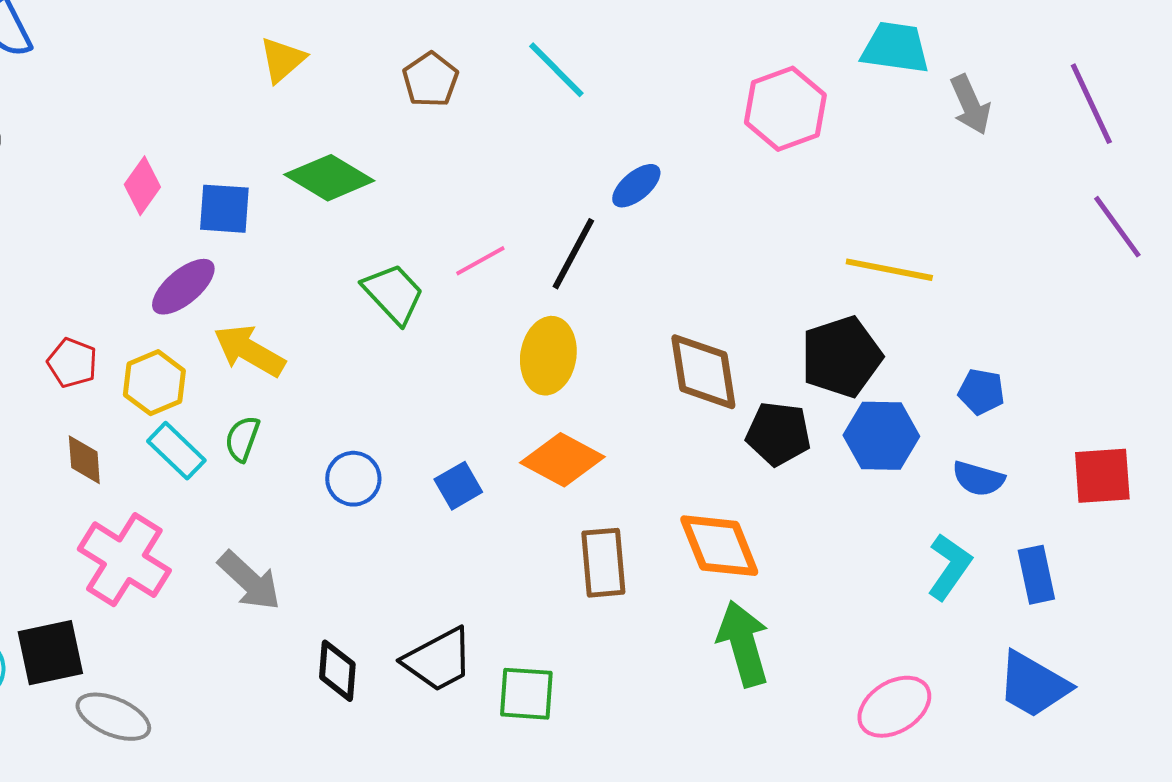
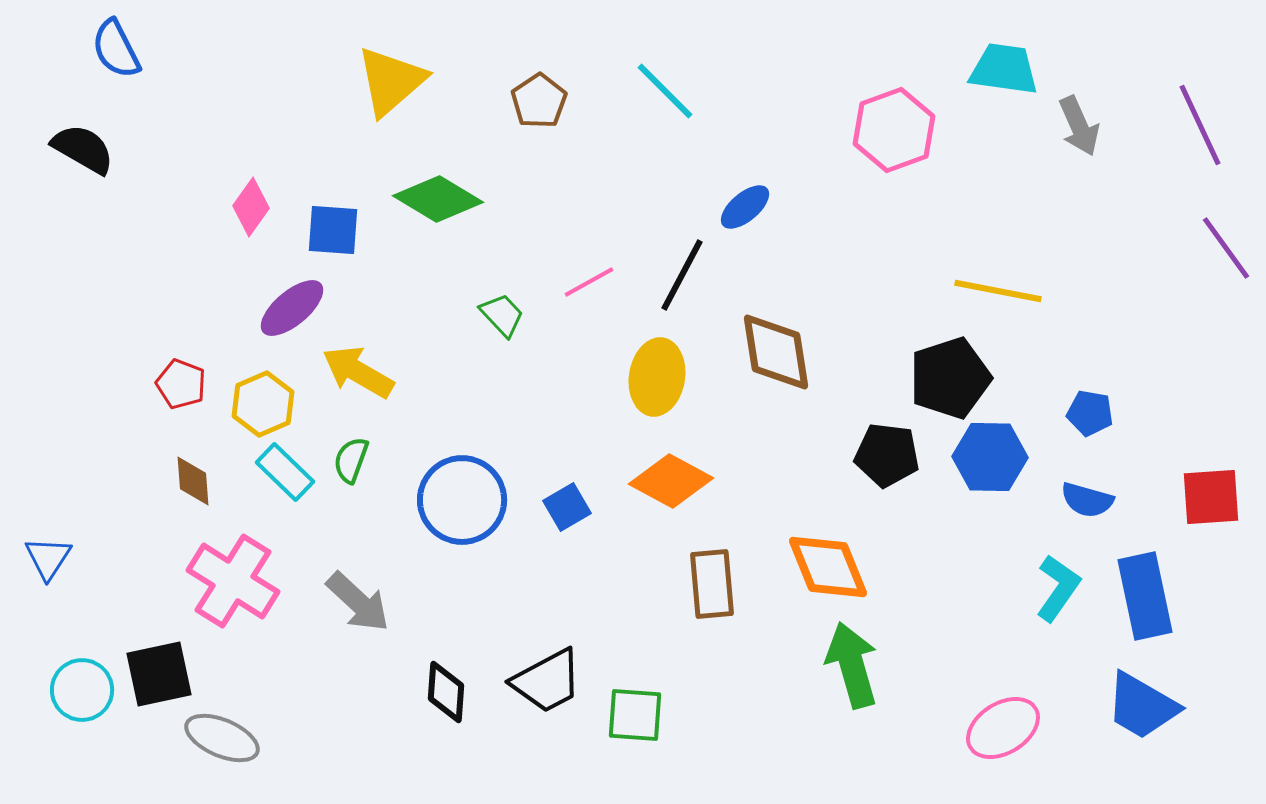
yellow triangle: (282, 60) -> (391, 81), size x1.5
green trapezoid: (393, 294) -> (502, 315), size x0.7
brown diamond: (703, 372) -> (776, 352), moved
blue circle: (353, 479) -> (462, 500), size x1.6
blue rectangle: (1036, 575) -> (1145, 596), size x1.5

